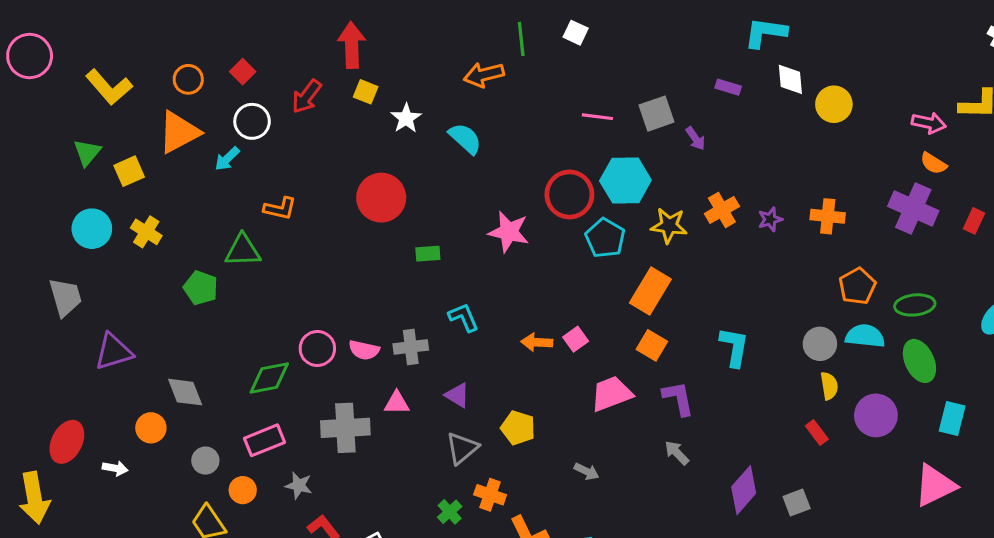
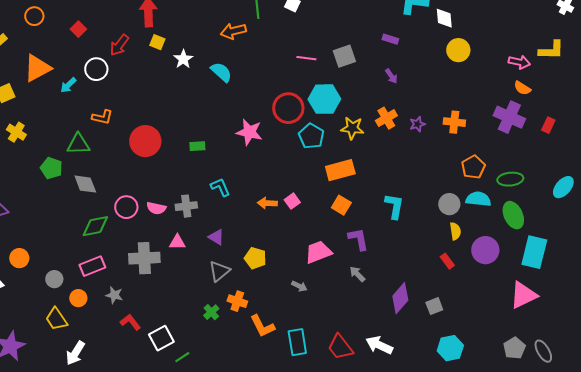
orange circle: (188, 79) -> (34, 16), moved
white diamond: (790, 79) -> (444, 18), moved
white circle: (252, 121) -> (96, 69), moved
purple arrow: (695, 138) -> (391, 76), moved
red circle: (381, 198) -> (145, 141), moved
orange rectangle: (650, 291) -> (340, 170), turned 44
gray diamond: (185, 392) -> (85, 184), moved
pink trapezoid: (611, 394) -> (318, 252), moved
cyan rectangle: (952, 419) -> (534, 252), size x1.5

